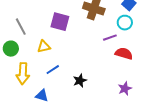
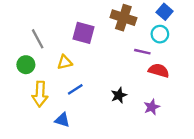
purple line: (110, 38) -> (142, 52), turned 32
black star: (80, 81) -> (119, 95), moved
purple star: (125, 89) -> (152, 107), moved

